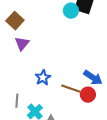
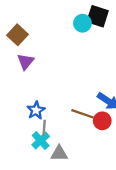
blue star: (43, 78) -> (36, 110), moved
gray line: (17, 101) -> (44, 128), moved

